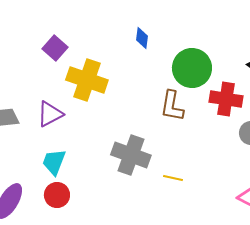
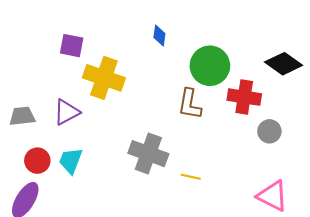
purple square: (55, 48) -> (72, 46), turned -30
red circle: (57, 195) -> (37, 161), moved

